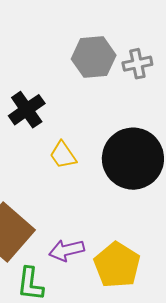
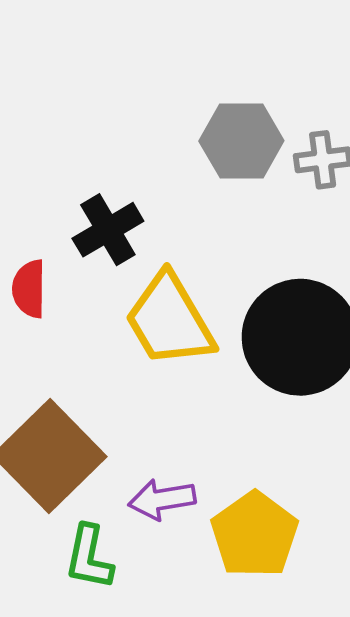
yellow trapezoid: (63, 155) -> (169, 320), size x1.8

